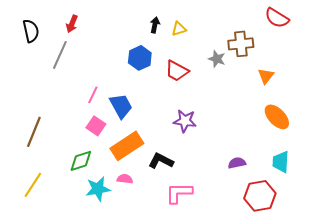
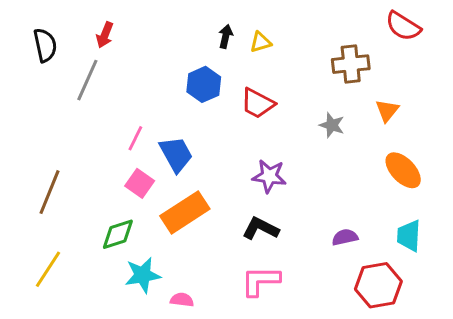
gray star: (217, 59) -> (332, 125), moved
black L-shape: (161, 161) -> (260, 228), moved
pink semicircle: (125, 179) -> (182, 300), moved

